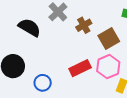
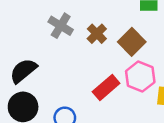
black semicircle: (29, 27) -> (23, 71), moved, turned -55

